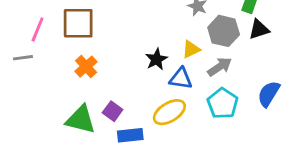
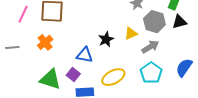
gray line: (23, 58) -> (12, 48), moved
orange cross: (86, 67) -> (45, 42), moved
blue triangle: (181, 79) -> (85, 55), moved

